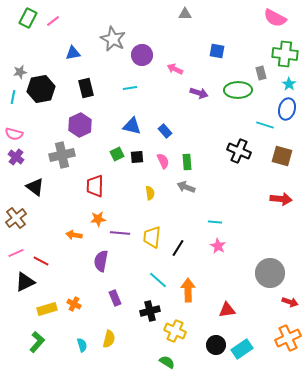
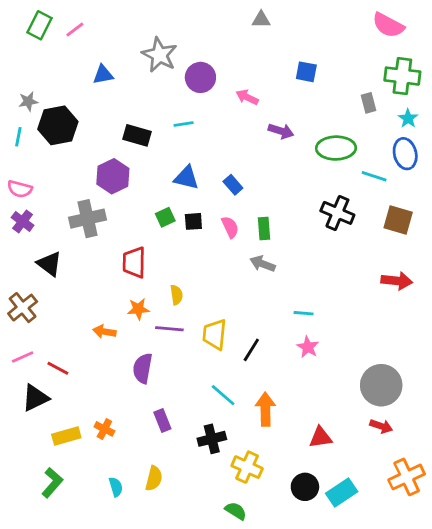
black rectangle: (86, 88) -> (137, 135), moved, turned -60
green ellipse: (238, 90) -> (336, 148), moved
blue ellipse: (287, 109) -> (405, 154), turned -30
yellow semicircle: (150, 193) -> (176, 295), moved
red arrow: (290, 302) -> (381, 426), moved

